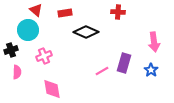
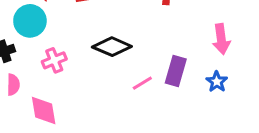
black diamond: (86, 32) -> (112, 47), moved
pink diamond: (52, 89) -> (44, 110), moved

